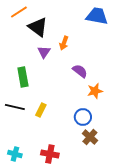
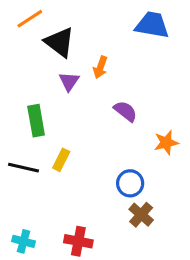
orange star: (95, 91) -> (166, 143), moved
yellow rectangle: (41, 110) -> (61, 160), moved

